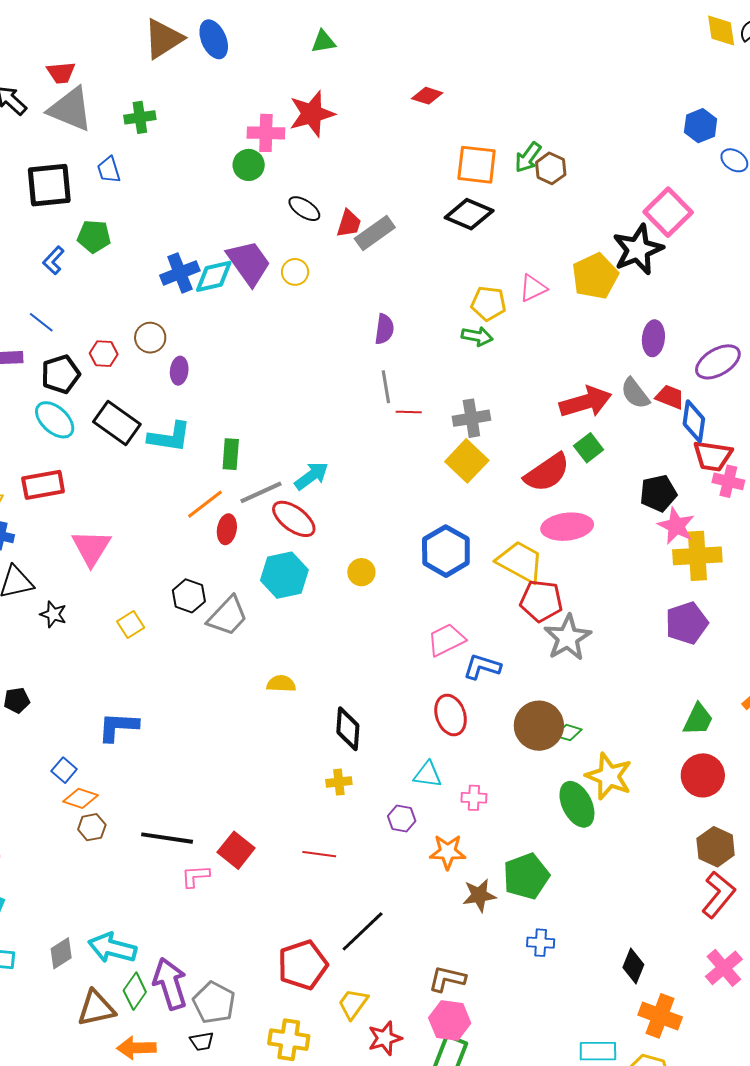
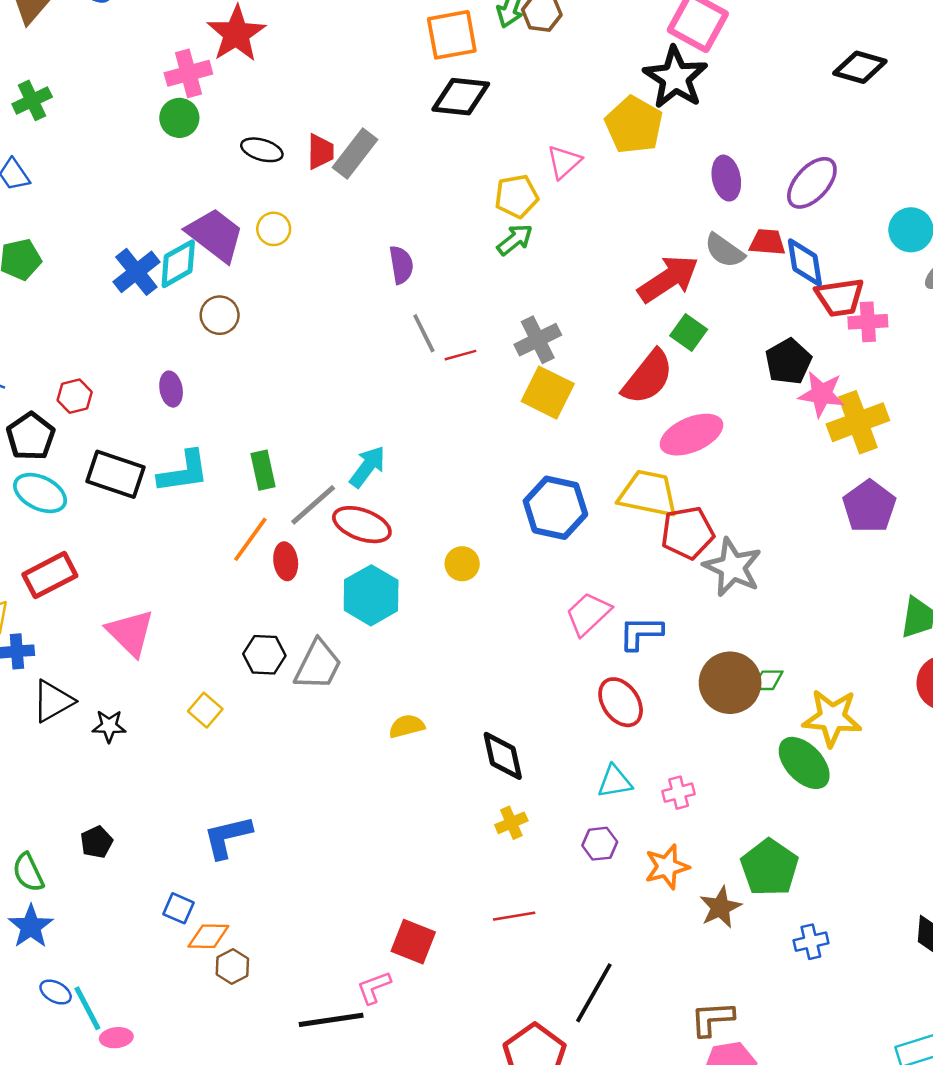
green arrow: (477, 336) -> (515, 240), turned -32
brown circle: (150, 338) -> (220, 315), moved
black line: (167, 838) -> (331, 1020), moved

